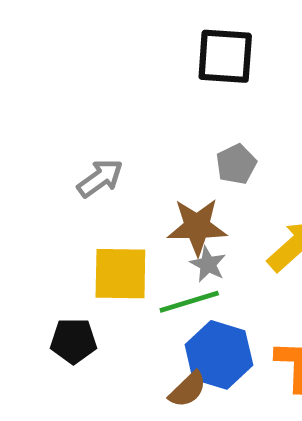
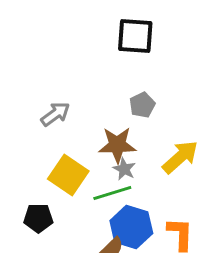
yellow square: (120, 274) -> (68, 175), turned 33

